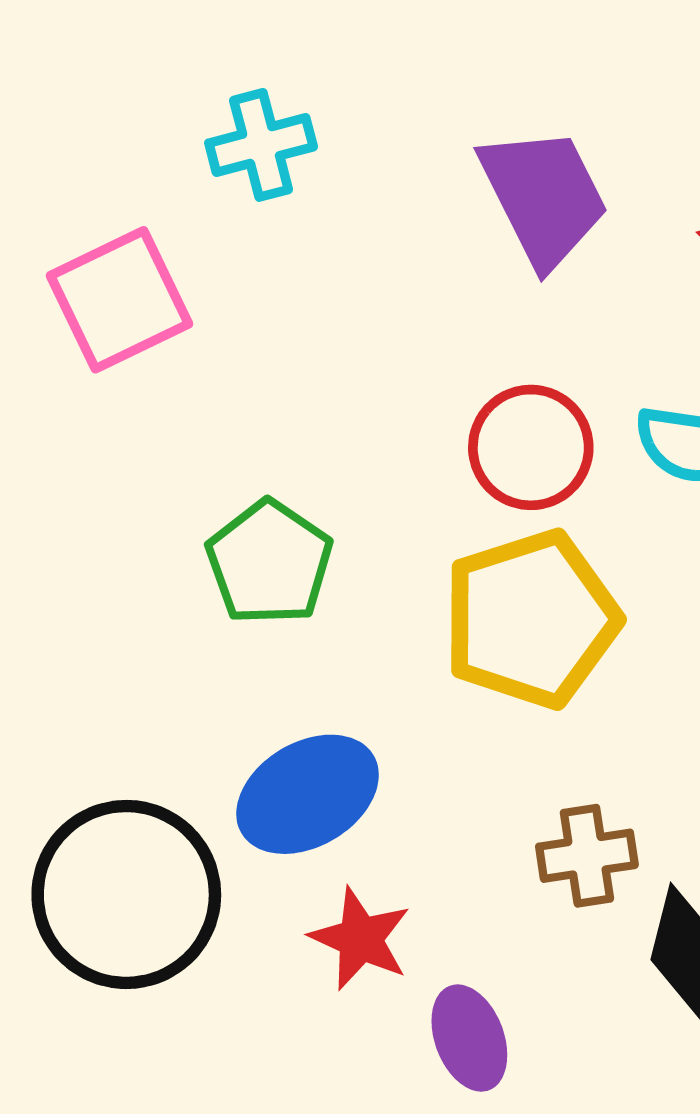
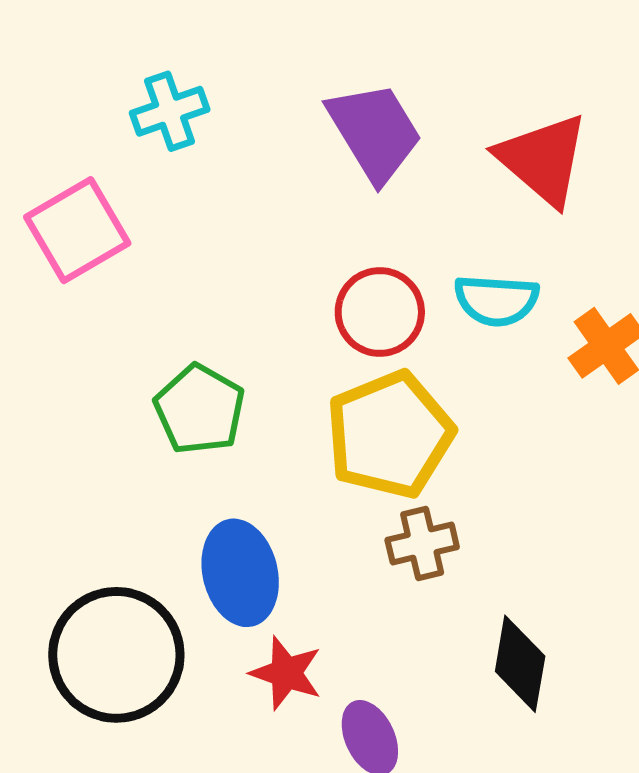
blue ellipse: (308, 794) -> (240, 573), turned -68
brown cross: (587, 856) -> (422, 543), moved

